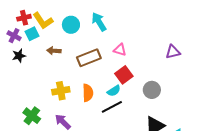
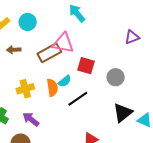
cyan arrow: (99, 22) -> (77, 13), moved
pink triangle: (120, 50) -> (63, 43), moved, size x1.6
red square: (124, 75) -> (86, 66), turned -30
cyan semicircle: (114, 91) -> (65, 81), moved

